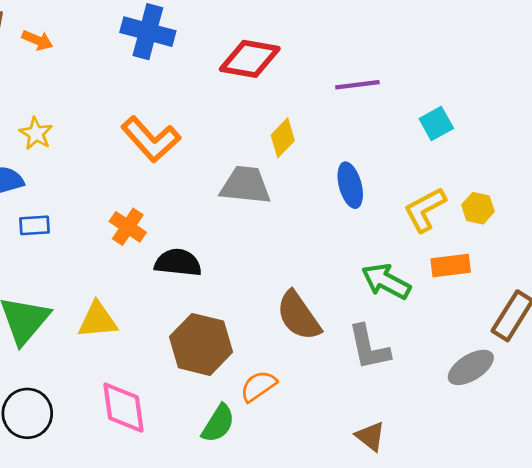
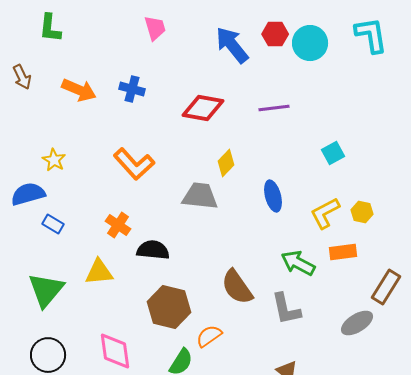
blue cross: (148, 32) -> (132, 89), size x0.7
orange arrow: (37, 40) -> (79, 90), moved, size x1.6
purple line: (357, 85) -> (274, 108), moved
blue rectangle: (34, 225) -> (53, 224), turned 35
yellow triangle: (98, 320) -> (99, 272), moved

